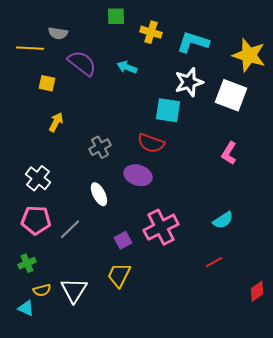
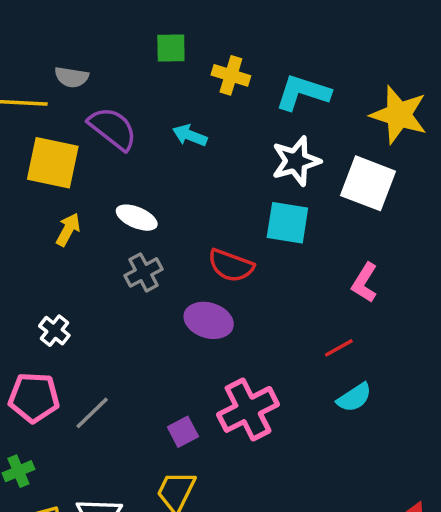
yellow square: (47, 83) -> (53, 163), size x1.8
cyan square: (168, 110) -> (287, 223), moved
white cross: (38, 178) -> (54, 331), moved, size x0.7
white ellipse: (99, 194) -> (137, 218), moved, turned -40
red line: (214, 262) -> (339, 348), moved

